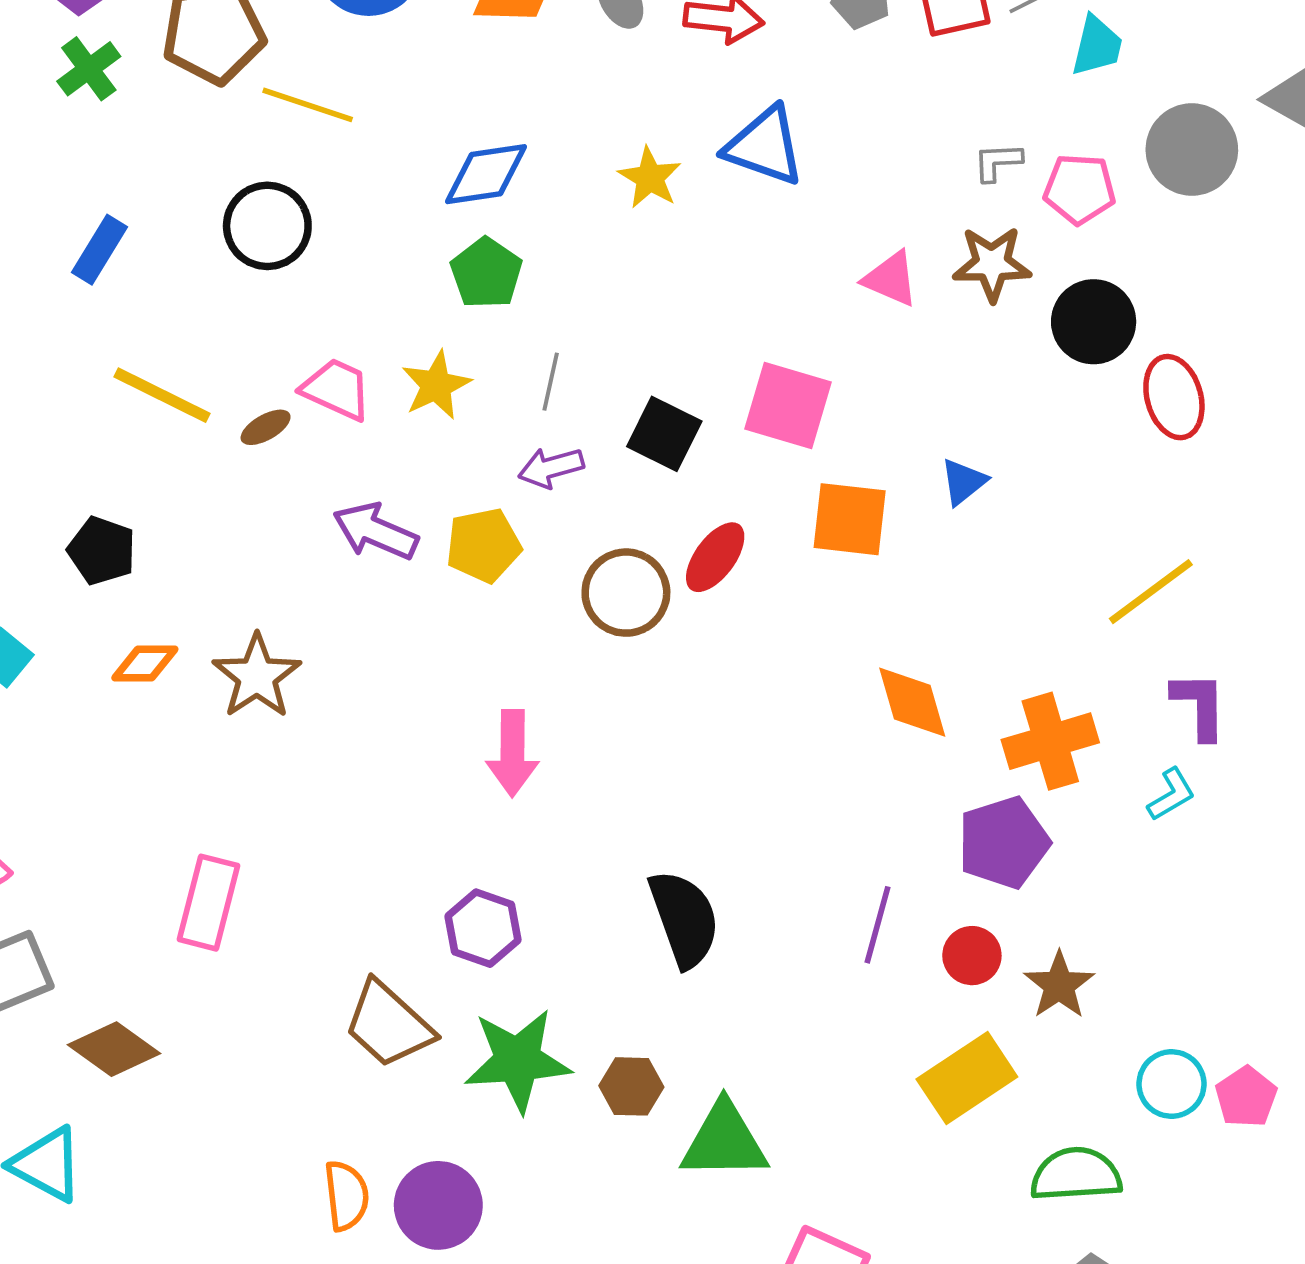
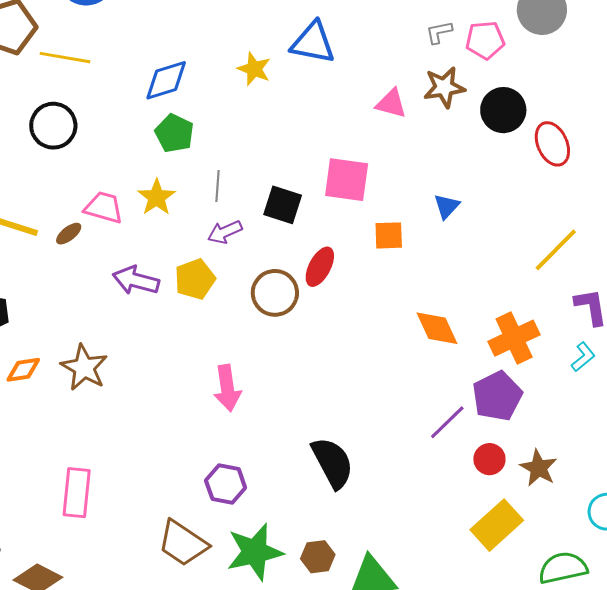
orange square: (850, 519) -> (389, 235), size x0.7
purple line: (878, 925) -> (447, 422), moved, turned 39

